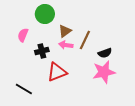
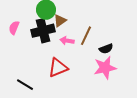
brown triangle: (65, 31) -> (60, 21), moved
pink semicircle: (23, 35) -> (14, 28), moved
black cross: (42, 51) -> (43, 31), moved, size x1.6

